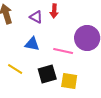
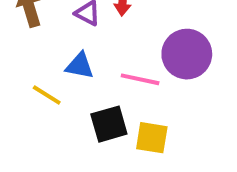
yellow line: (15, 69) -> (47, 95), moved

